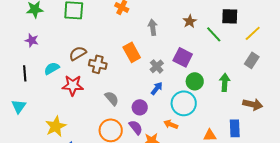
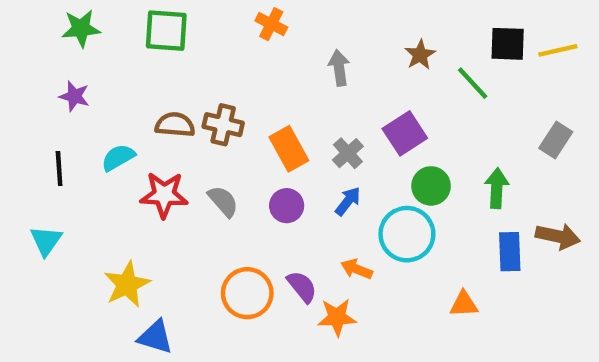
yellow line: (253, 33) -> (558, 50), moved, turned 30
orange rectangle: (132, 52) -> (289, 149), moved
brown semicircle: (78, 53) -> (175, 125), turned 36
purple square: (183, 57) -> (405, 133), turned 30
brown cross: (98, 64) -> (223, 125), moved
gray semicircle: (112, 98) -> (223, 201), moved
purple circle: (140, 107) -> (287, 206), moved
orange arrow: (171, 124) -> (357, 269), moved
blue rectangle: (235, 128) -> (510, 252), moved

